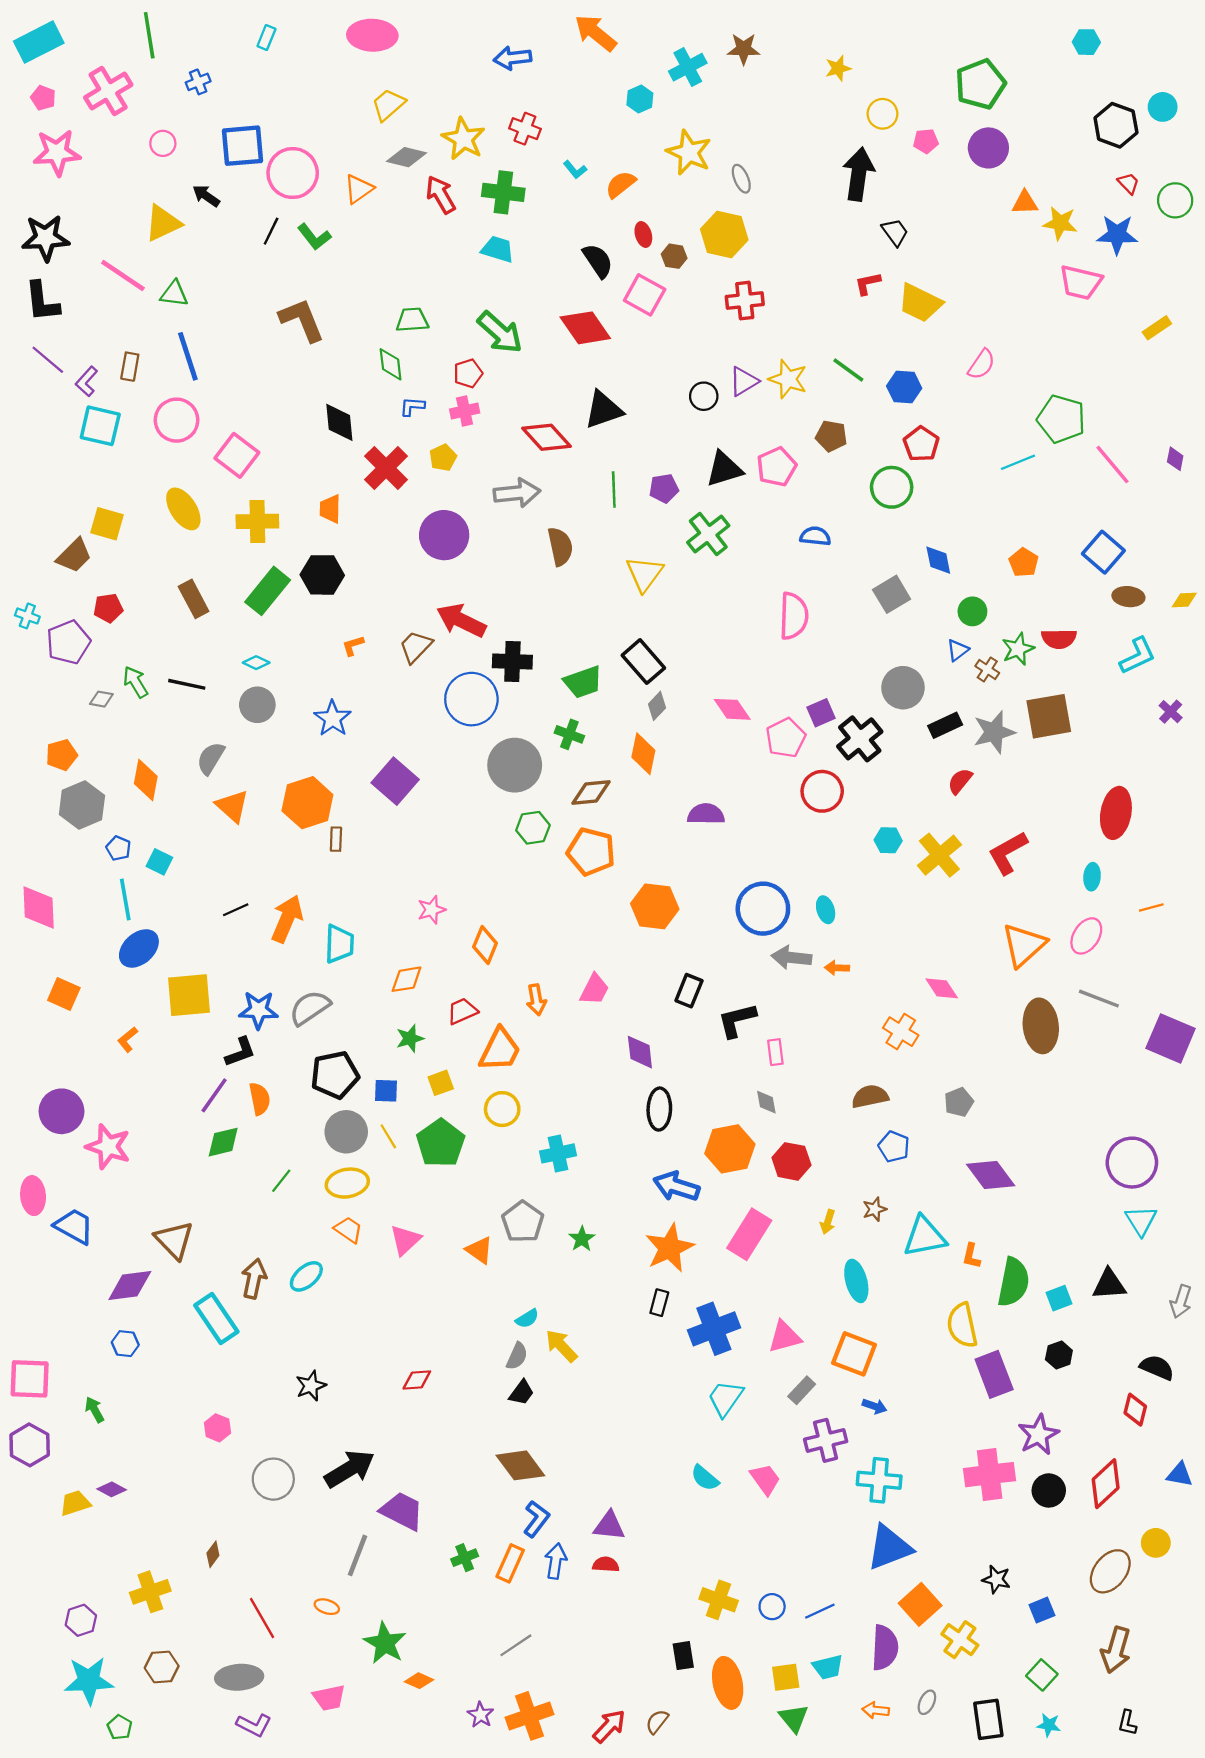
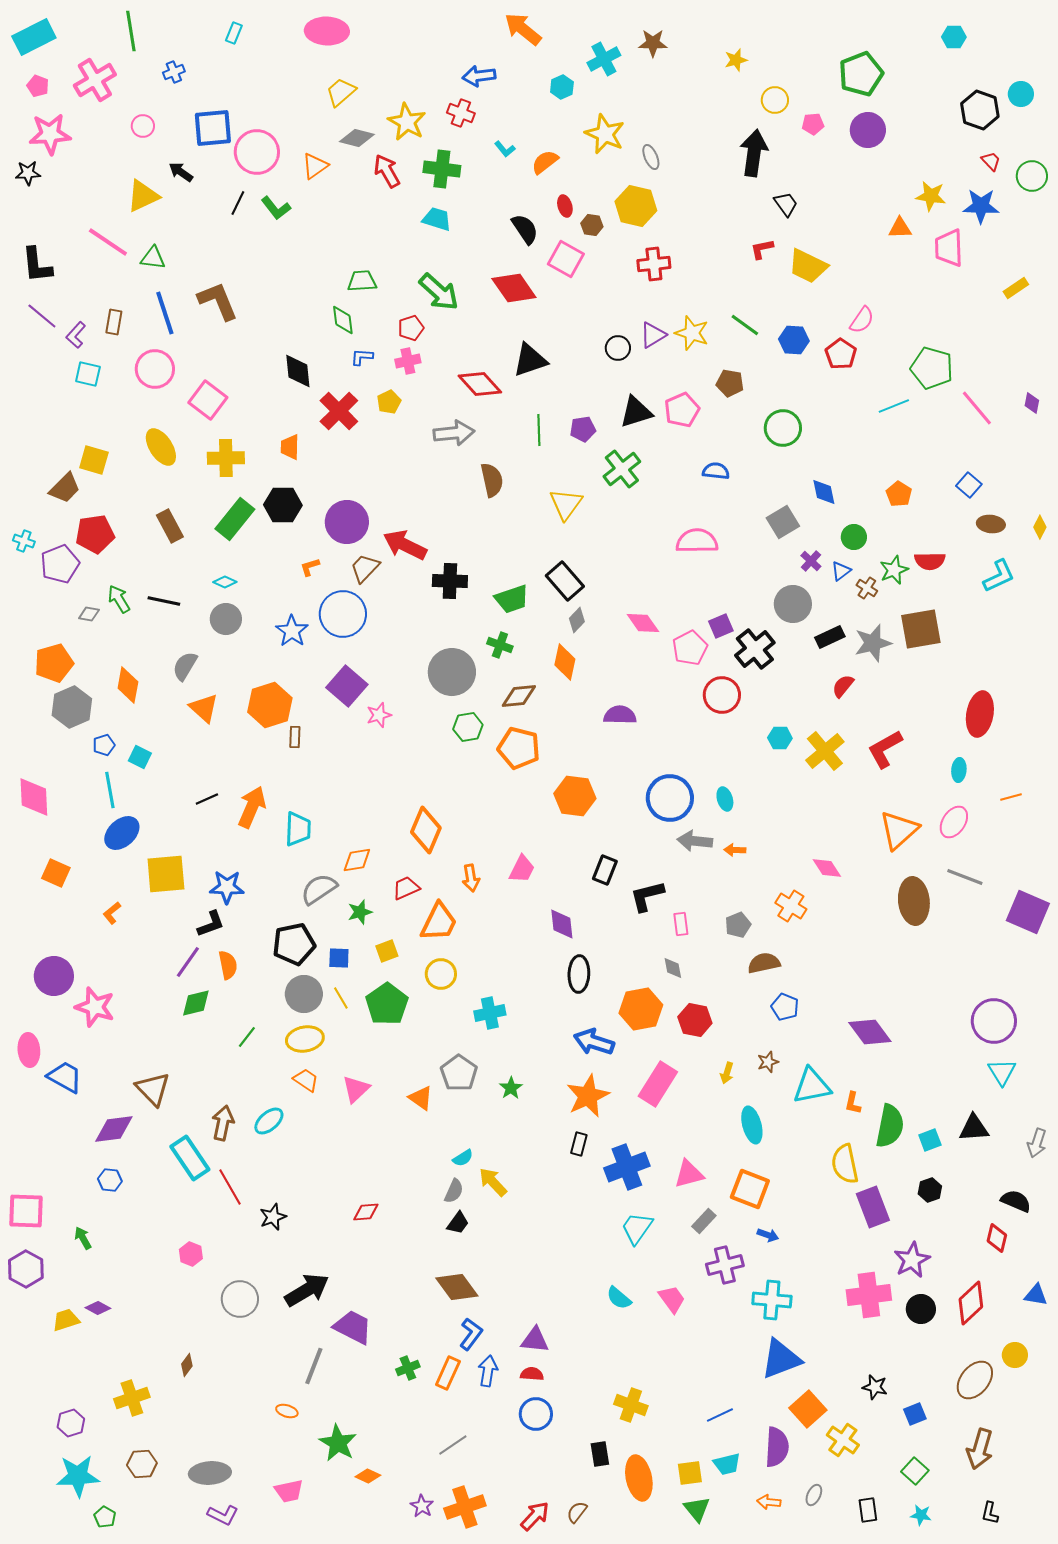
blue arrow: (512, 58) -> (479, 76), moved
orange triangle: (1025, 203) -> (900, 228), moved
black star: (46, 238) -> (28, 173), moved, size x0.6
pink trapezoid: (1081, 282) -> (949, 248), turned 75
brown L-shape: (302, 320) -> (218, 301), moved
cyan square: (100, 426) -> (88, 374), size x0.7
red pentagon: (921, 444) -> (841, 354), moved
purple circle: (444, 535) -> (347, 522), moved
blue square: (1103, 552) -> (969, 485), size x0.7
yellow diamond: (1184, 600) -> (1040, 527), turned -60
red pentagon: (108, 608) -> (95, 534), size x1.5
pink semicircle: (794, 616) -> (697, 541), turned -93
blue circle: (471, 699) -> (343, 614), moved
purple cross: (1171, 712) -> (811, 561), moved
orange pentagon: (61, 755) -> (54, 663), size x1.4
blue pentagon: (118, 848) -> (104, 745), turned 30
pink star: (432, 910) -> (379, 715), moved
orange diamond: (485, 945) -> (426, 830), size x1.4
gray semicircle: (310, 1008) -> (319, 889), moved
gray pentagon: (959, 1102) -> (738, 925), moved
blue circle: (772, 1607) -> (536, 1414), moved, size x1.4
red line: (262, 1618) -> (230, 1187), moved
black rectangle: (988, 1719) -> (868, 1510), size x0.7

